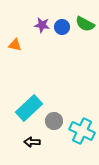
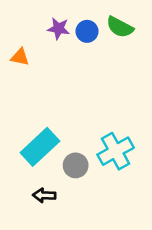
cyan cross: (82, 131) -> (116, 151), moved, turned 35

